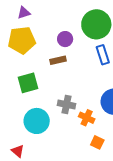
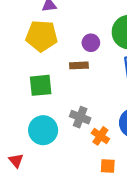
orange square: (97, 142) -> (108, 166), turned -32

